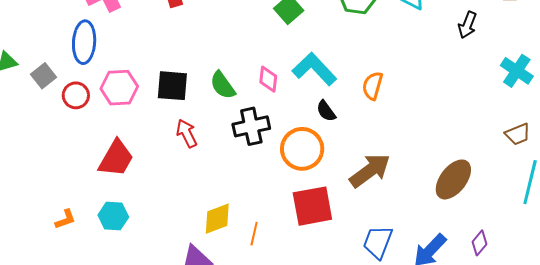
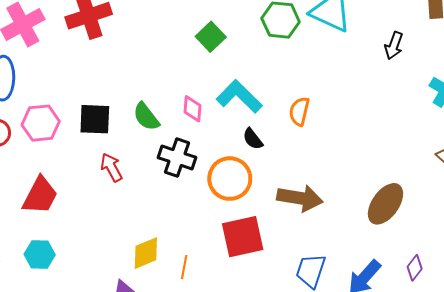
black cross: (251, 126) -> (177, 157), turned 33
brown arrow: (370, 171) -> (300, 198), turned 48

